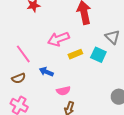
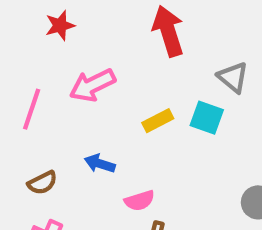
pink arrow: (58, 39) -> (92, 85), moved
pink line: (23, 54) -> (32, 109), moved, turned 60

